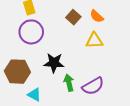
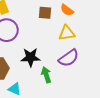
brown square: (73, 17) -> (45, 13), turned -32
purple semicircle: (93, 86) -> (69, 58), moved

